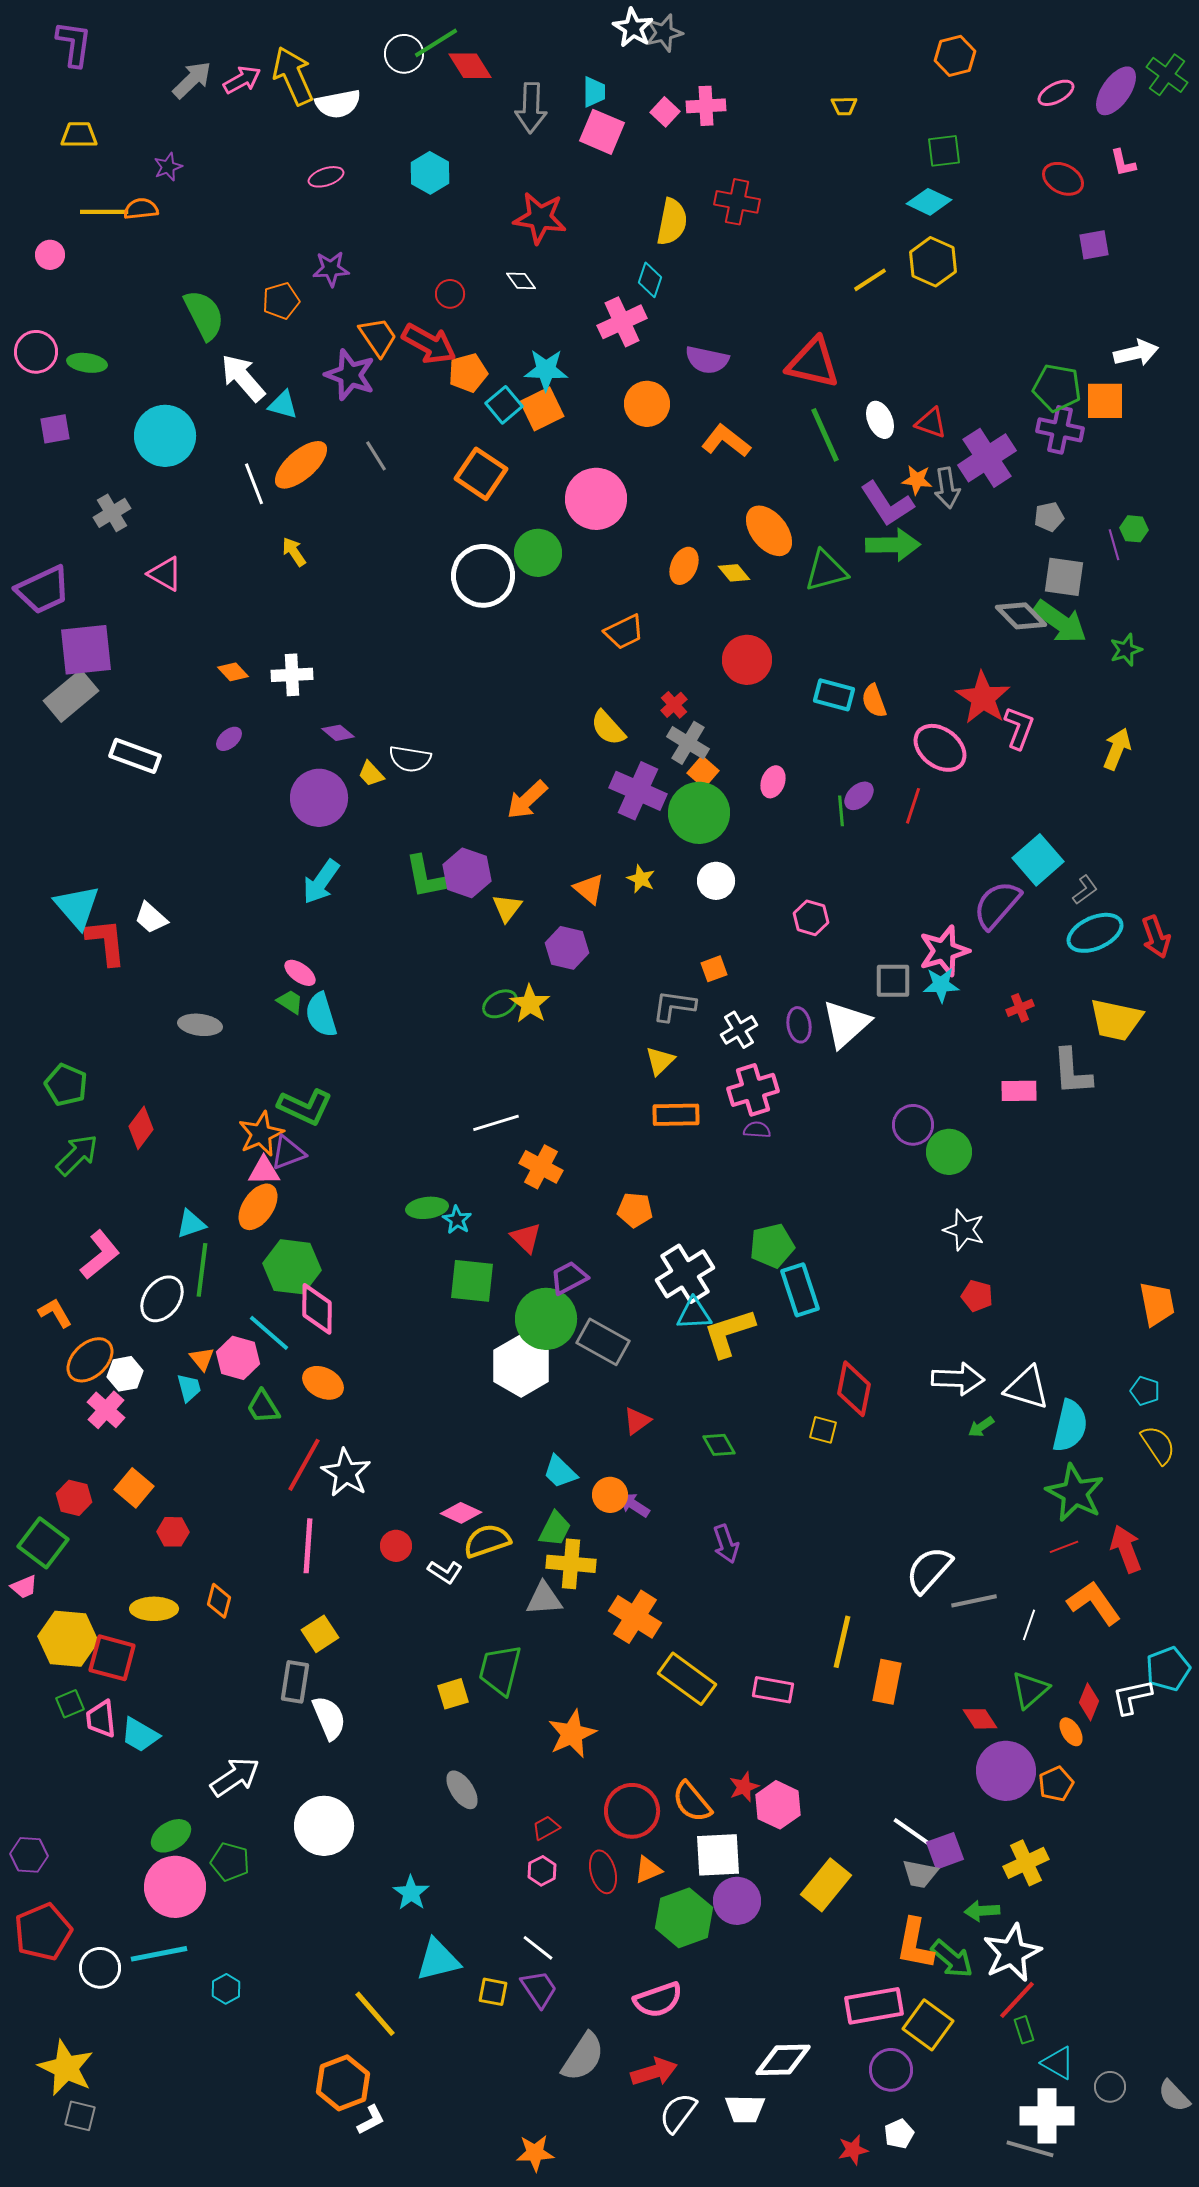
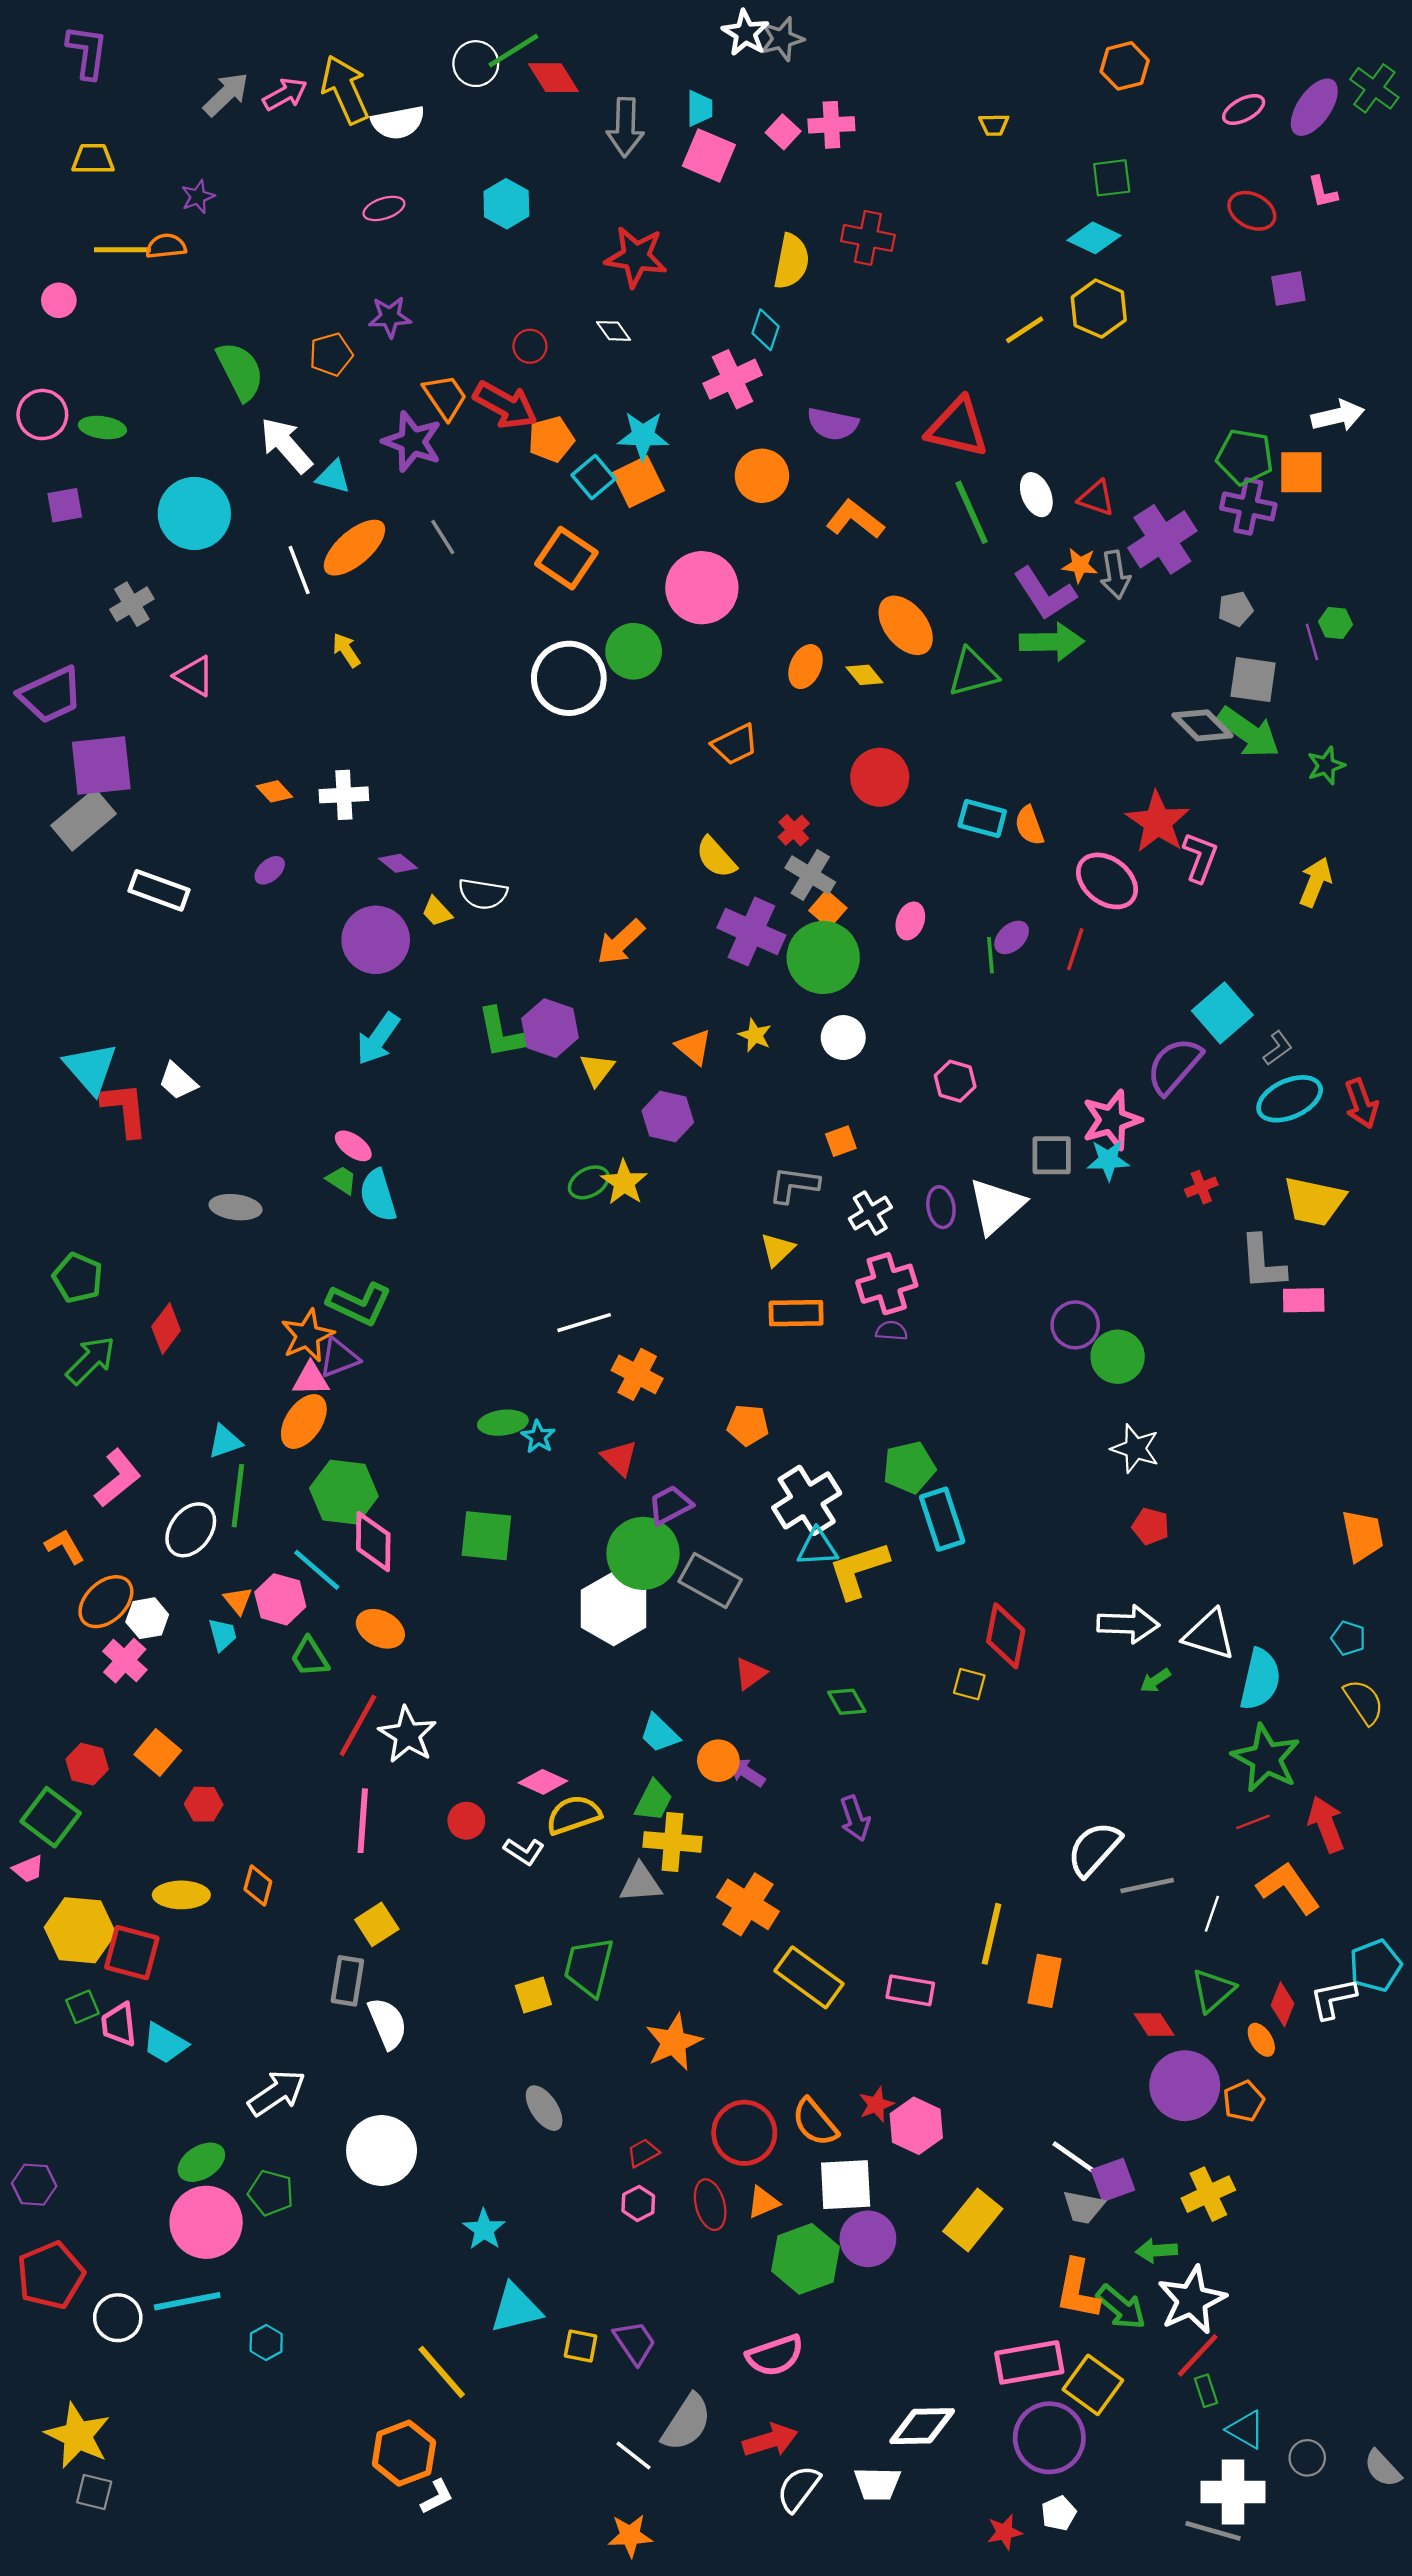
pink rectangle: (1019, 1091) -> (1304, 1300), moved
green square: (472, 1281) -> (486, 1536), moved
white line: (538, 1948) -> (634, 2456), moved
purple circle: (891, 2070) -> (1049, 2438), size x1.4

